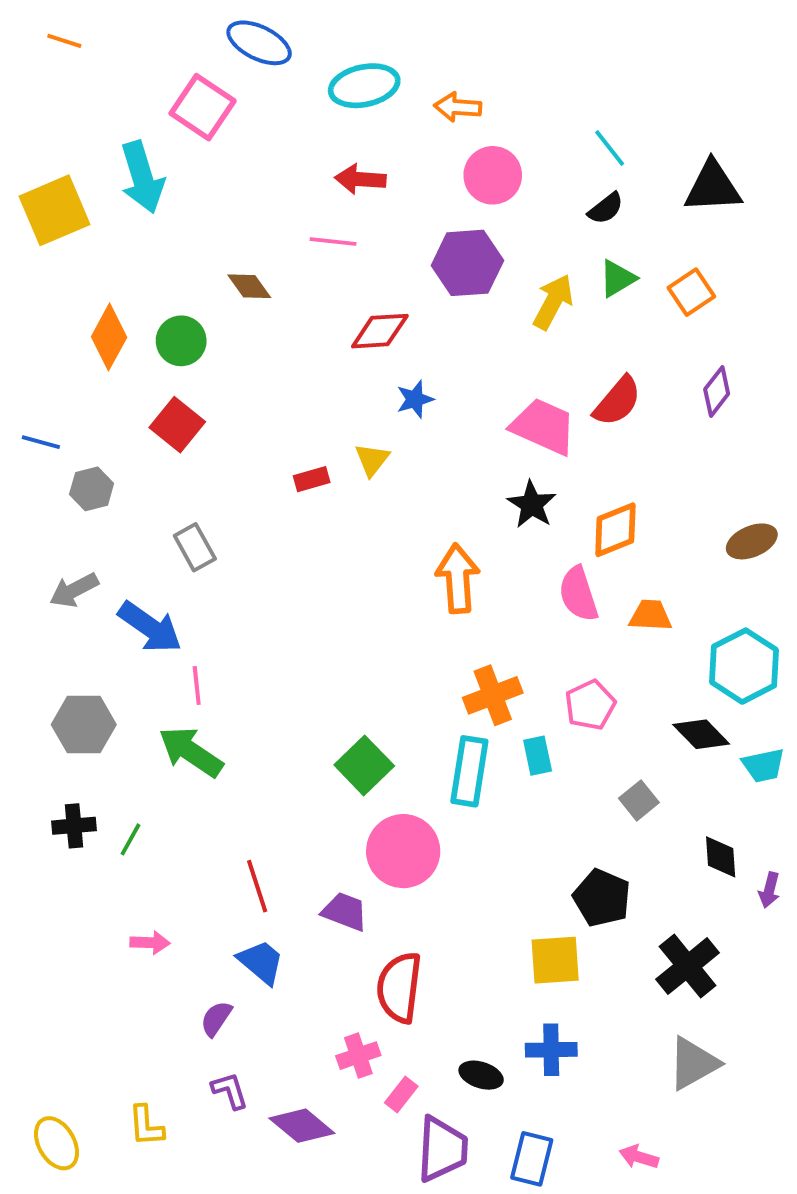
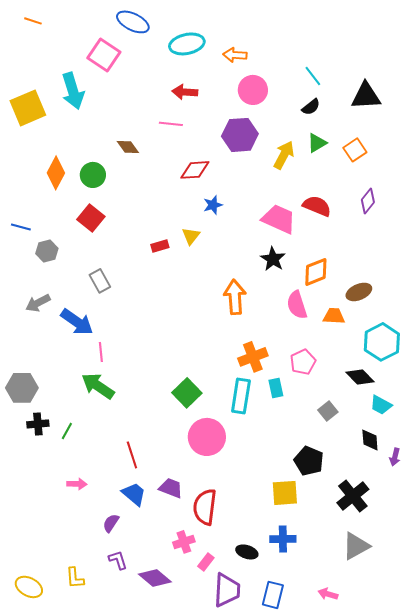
red semicircle: (617, 401) -> (317, 206), turned -108
brown ellipse: (752, 541) -> (359, 292), moved
gray hexagon: (84, 725) -> (22, 388), moved
cyan trapezoid: (763, 765) -> (381, 405), moved, turned 40
purple trapezoid: (345, 911) -> (171, 488), moved
yellow ellipse: (56, 1143) -> (29, 587), turned -32

